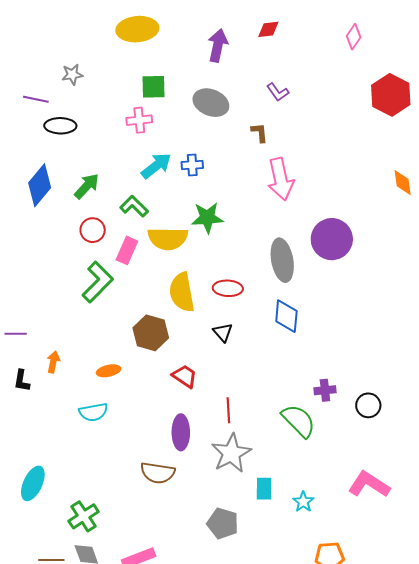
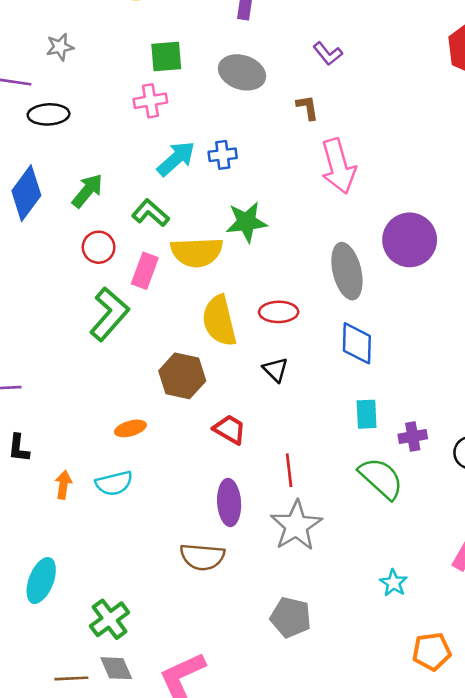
orange arrow: (53, 362) -> (63, 485), moved
cyan rectangle: (264, 489) -> (367, 414), moved

